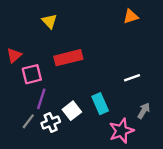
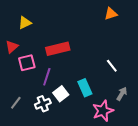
yellow triangle: (49, 21) -> (25, 23), moved, turned 48
white line: (132, 78) -> (112, 66), turned 72
purple line: (41, 99) -> (47, 77), moved
gray line: (28, 121) -> (16, 103), moved

